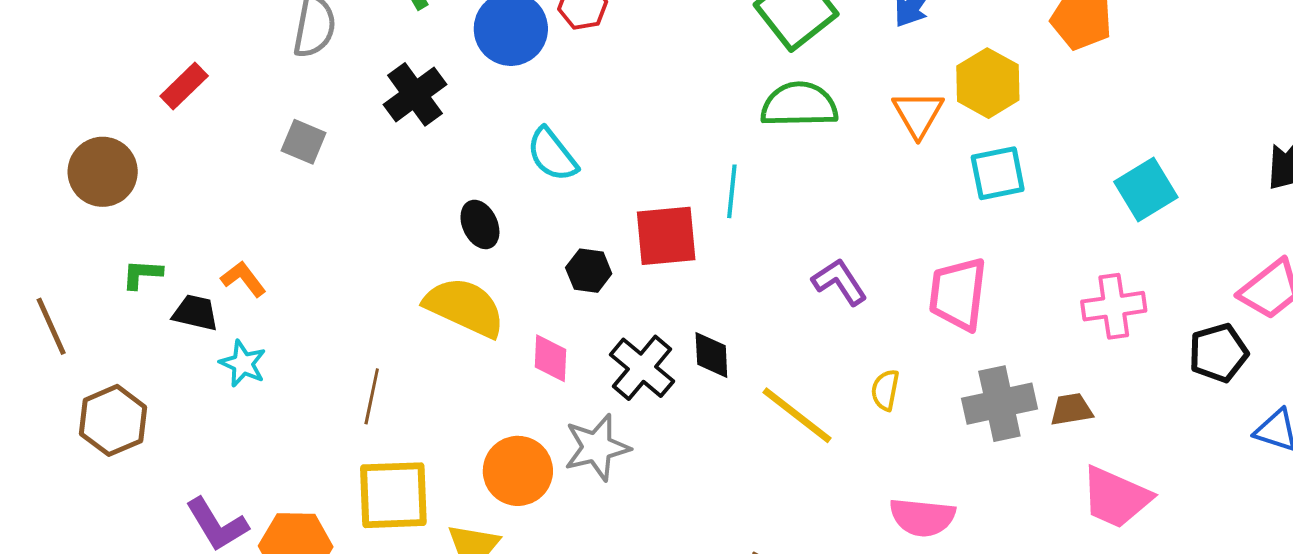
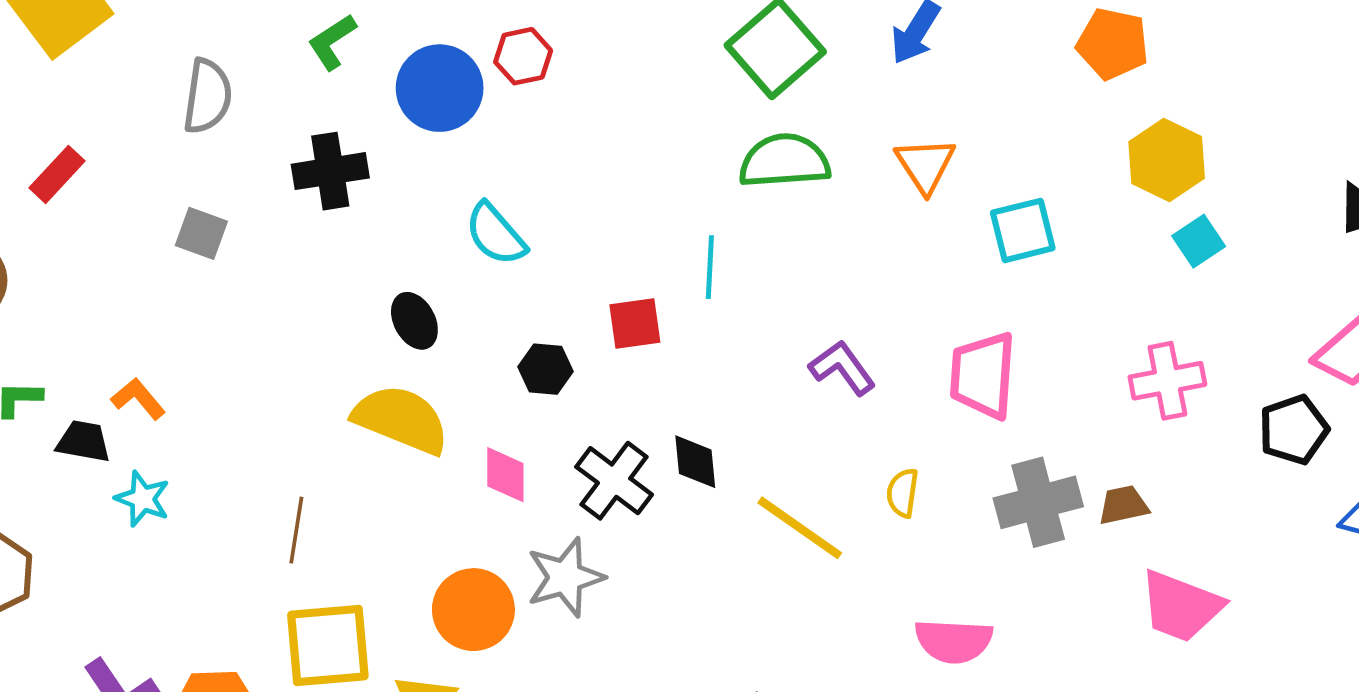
yellow hexagon: (988, 83) -> (1167, 160), moved
black cross: (415, 94) -> (330, 171), turned 30
cyan square: (1146, 190) -> (1199, 241), size x0.7
red square: (666, 236) -> (635, 323), size x0.7

